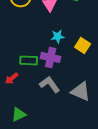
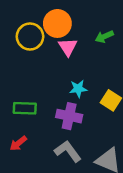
green rectangle: (29, 60) -> (25, 108), moved

